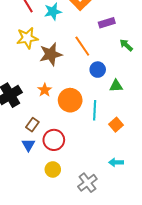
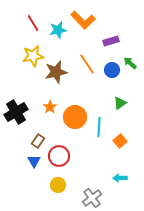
blue circle: (98, 70) -> (112, 70), moved
green triangle: (116, 86) -> (120, 103), turned -32

